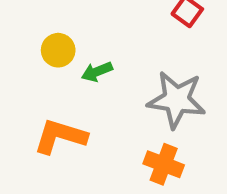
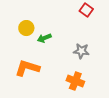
gray star: (177, 100) -> (81, 51), size x0.6

